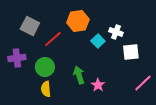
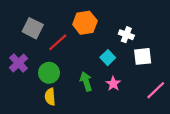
cyan square: (98, 41) -> (108, 58), moved
purple cross: (17, 58) -> (19, 63), turned -36
pink star: (98, 85) -> (113, 84), moved

